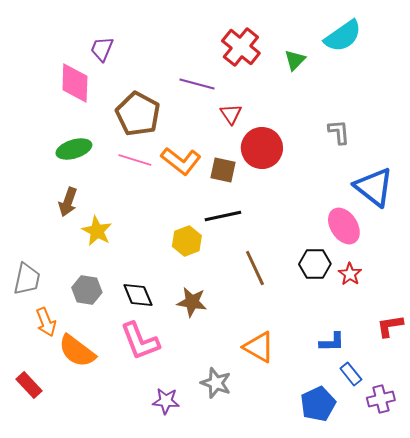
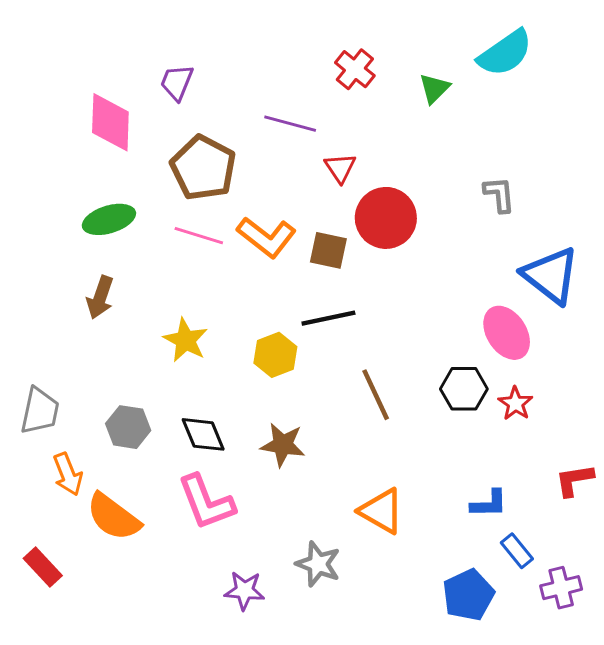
red cross: (241, 47) -> (355, 69), size x0.7
purple trapezoid: (102, 49) -> (177, 82), moved
yellow star: (97, 231) -> (186, 340), moved

